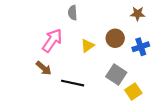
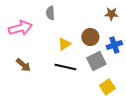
pink arrow: (52, 40) -> (20, 28), moved, turned 40
gray square: (116, 75) -> (96, 61), moved, turned 30
black line: (73, 83) -> (65, 67), moved

